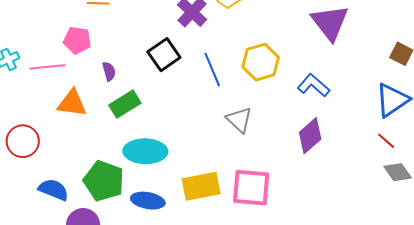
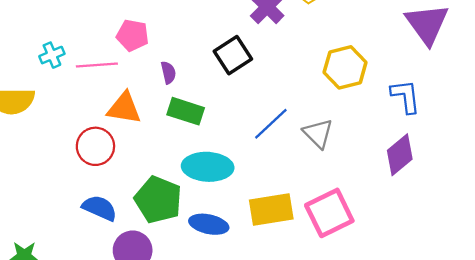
blue line: (212, 70) -> (271, 124), moved, turned 68
blue L-shape: (313, 85) -> (406, 96), turned 40
green rectangle: (125, 104) -> (186, 111), turned 48
red circle: (23, 141) -> (95, 146), moved
pink square: (251, 188) -> (329, 213), turned -33

